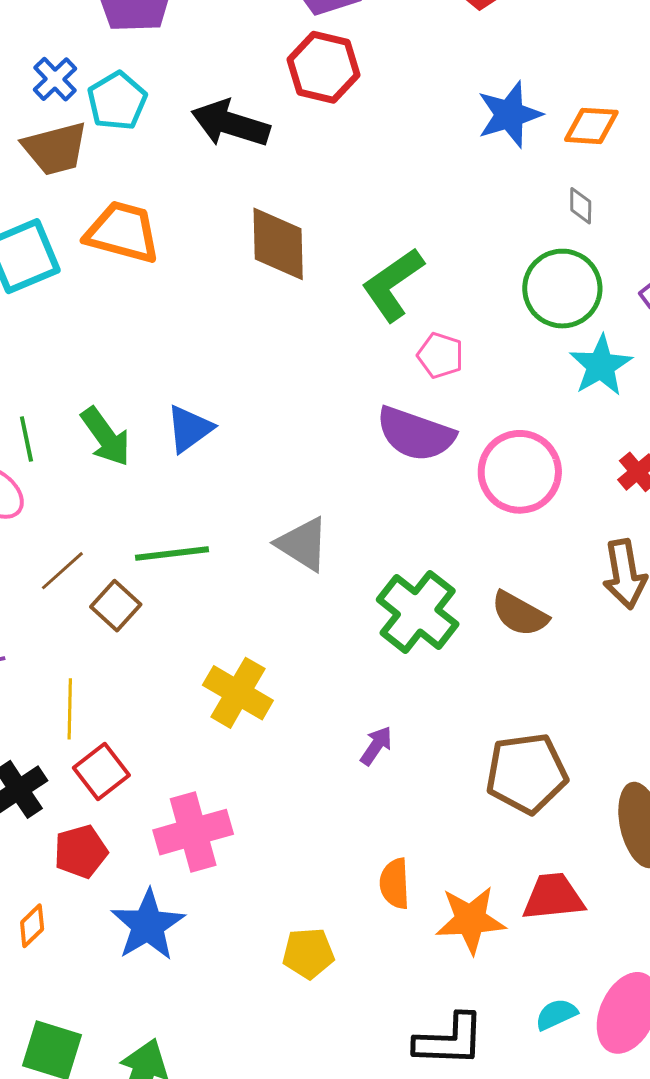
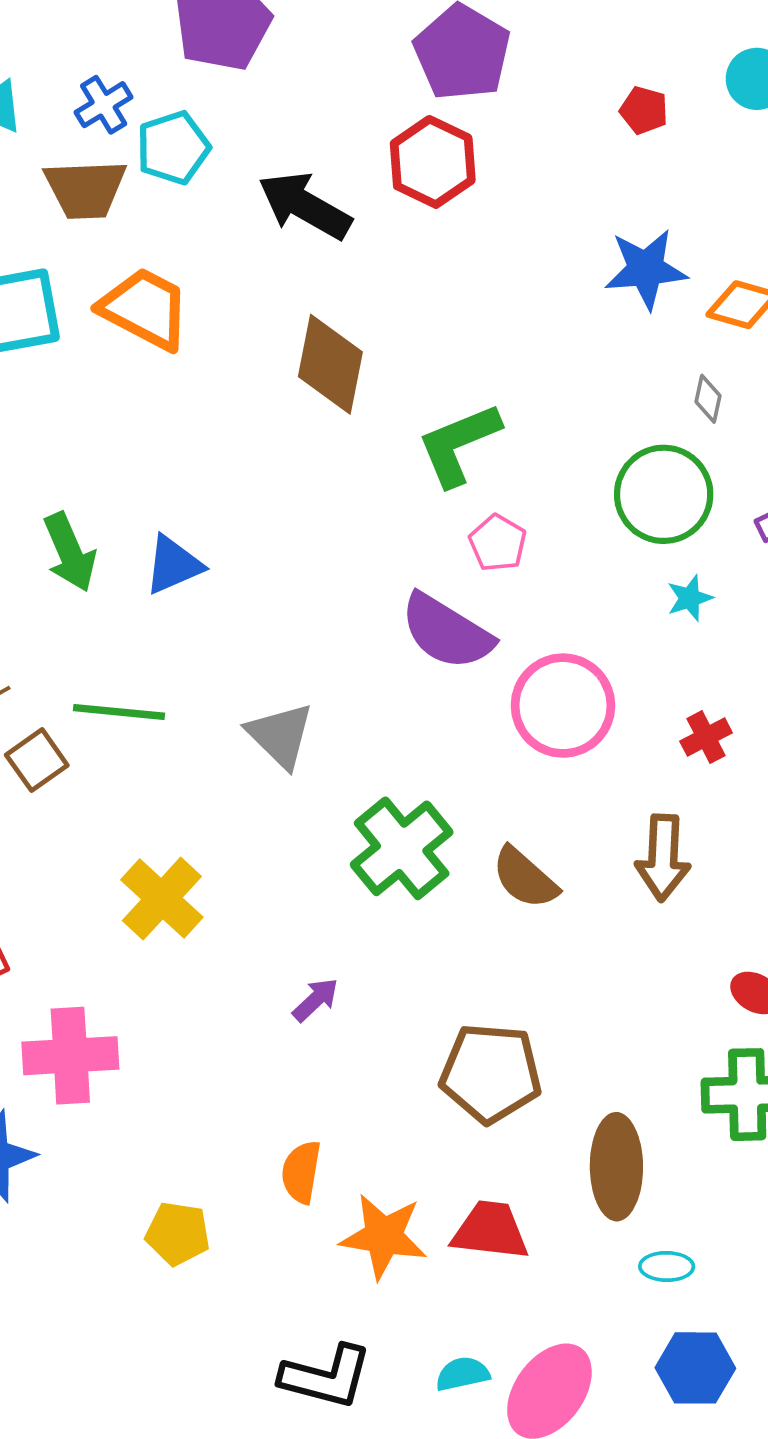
cyan star: (601, 366) -> (690, 598), size x0.6

